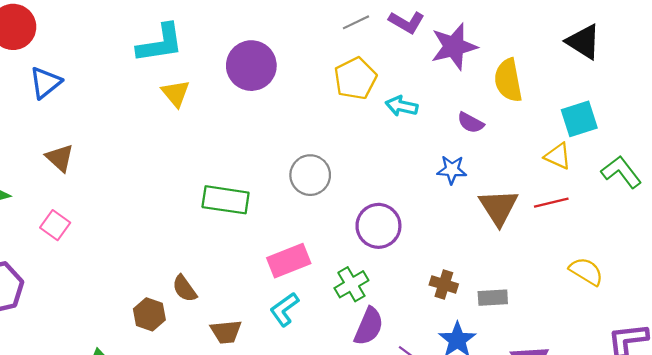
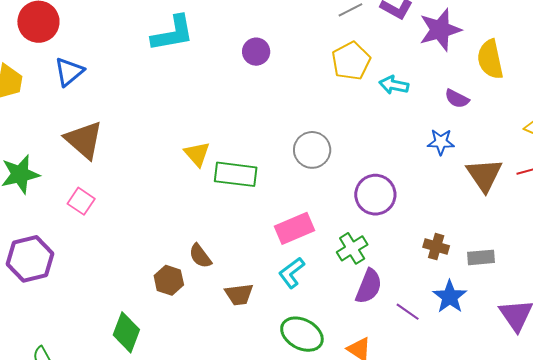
purple circle: (251, 66) -> (256, 52), size x0.6
yellow triangle: (176, 93) -> (197, 154), moved
brown triangle: (60, 158) -> (84, 140), size x1.5

